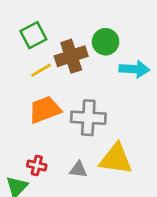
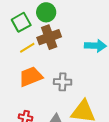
green circle: (106, 42) -> (46, 12), moved
gray cross: (88, 118) -> (63, 82), size x0.7

